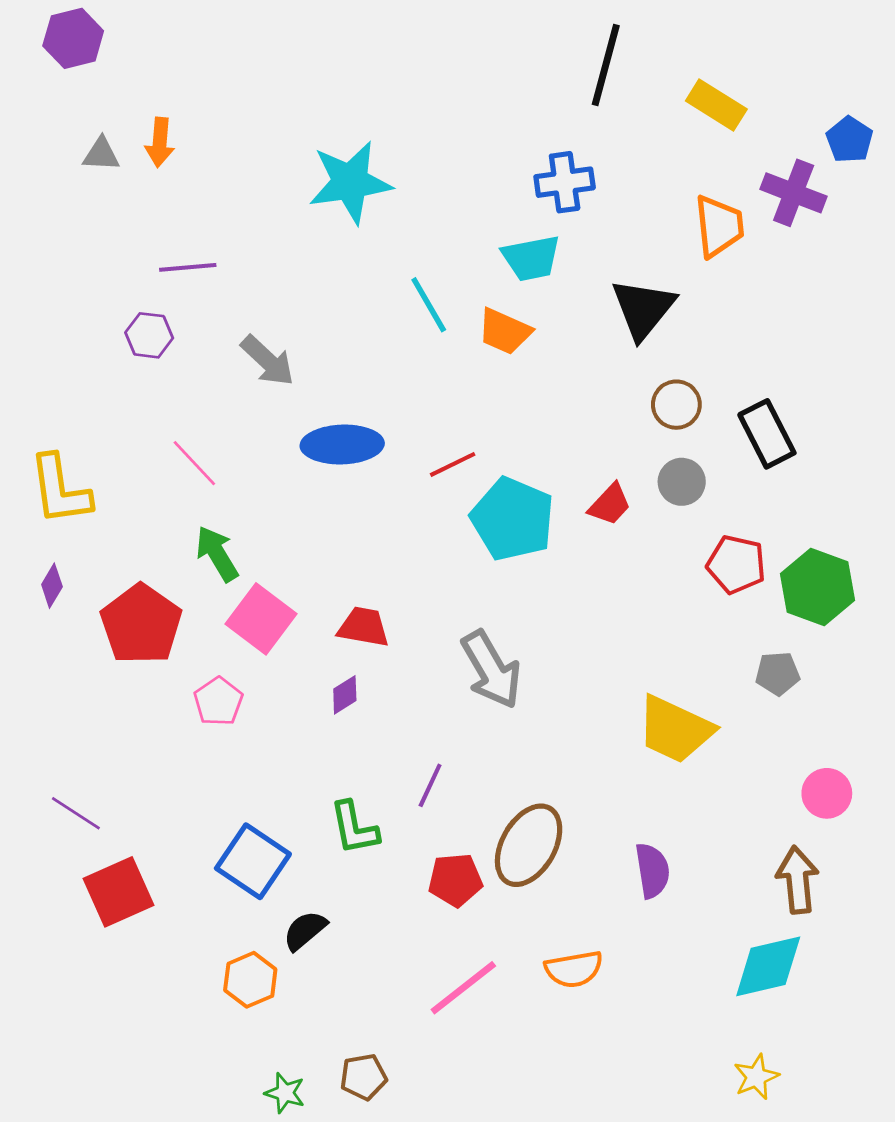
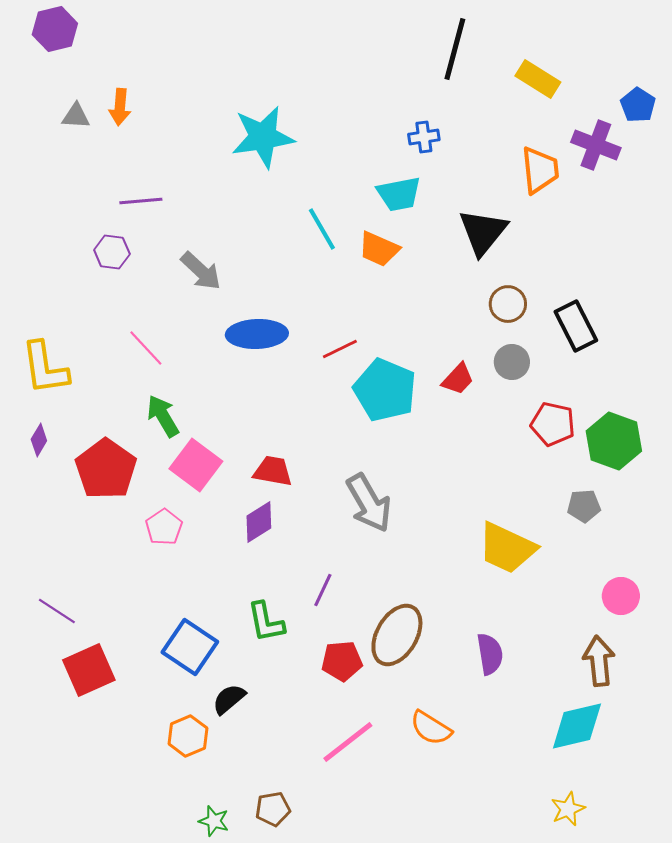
blue cross: (565, 182) -> (424, 137), size x0.7
purple diamond: (345, 695) -> (259, 522), size x1.4
orange semicircle: (574, 969) -> (431, 728), turned 42

